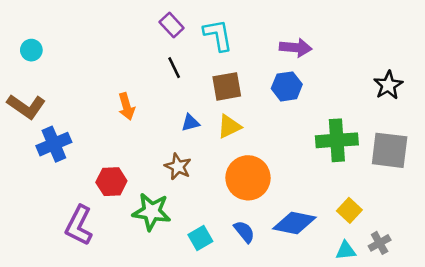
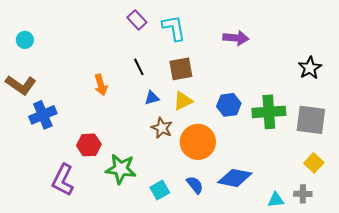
black line: (174, 68) -> (139, 67), moved
blue hexagon: (287, 86) -> (229, 105), moved
brown star: (178, 167) -> (162, 128), moved
yellow square: (349, 210) -> (314, 163), moved
gray cross: (380, 243) -> (303, 194), turned 30

